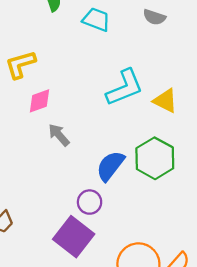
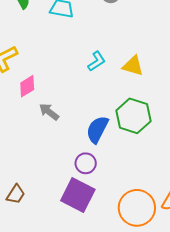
cyan L-shape: (125, 88) -> (97, 61), size x0.6

